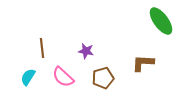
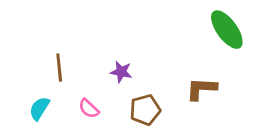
pink semicircle: (63, 77) -> (89, 108), size x0.7

